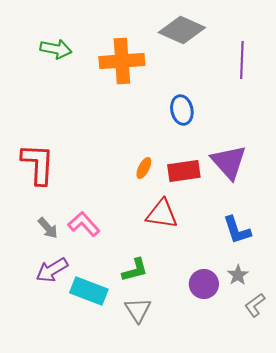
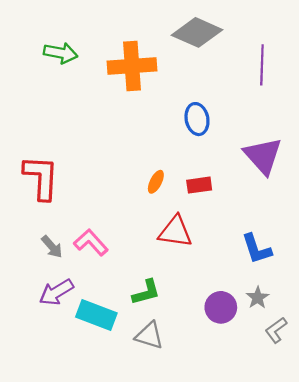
purple triangle: (229, 162) -> (263, 156), moved
red rectangle: (184, 171) -> (199, 185), size x0.7
gray triangle: (138, 310) -> (149, 336), turned -40

